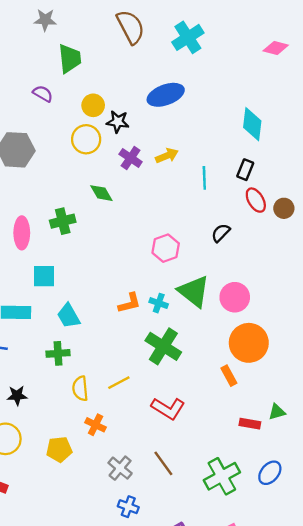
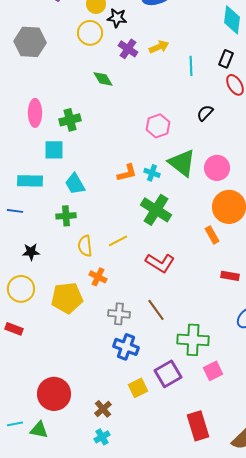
green cross: (63, 221) -> (70, 120), moved
yellow pentagon: (59, 449) -> (67, 298), size x1.4
gray cross: (120, 468) -> (119, 314), turned -35
green cross: (222, 476) -> (193, 340), moved, turned 32
blue cross: (128, 507) -> (126, 347), size x1.4

